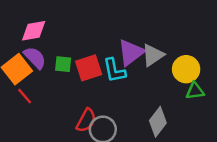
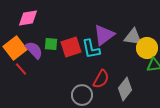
gray triangle: (153, 55) -> (133, 37), moved, turned 42
purple semicircle: (35, 58) -> (34, 50), moved
red semicircle: (86, 120) -> (101, 79), moved

